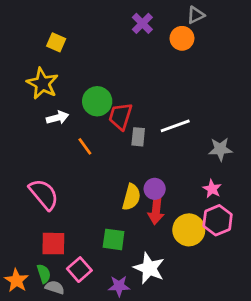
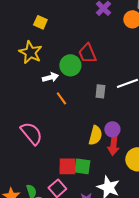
red trapezoid: (120, 116) -> (87, 53), moved, turned -40
white arrow: (57, 118) -> (50, 77), moved
red square: (53, 244) -> (67, 166), moved

